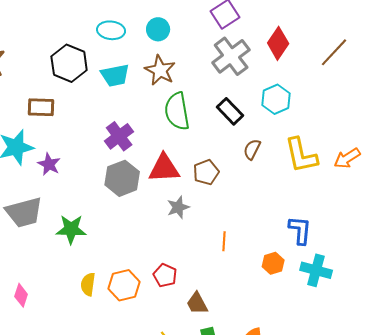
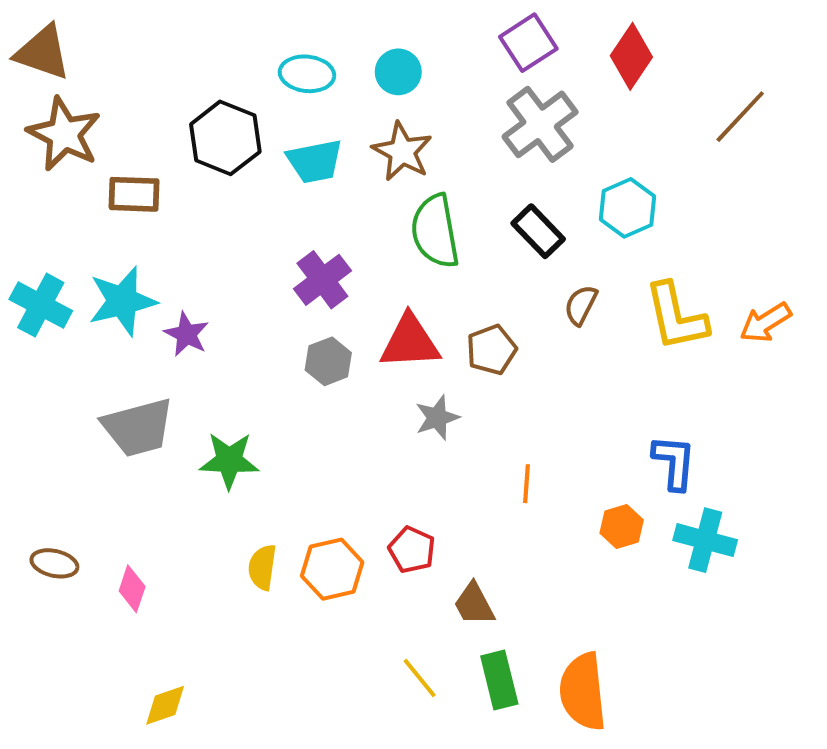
red diamond: (278, 43) -> (631, 56), moved
brown rectangle: (41, 107) -> (134, 194), moved
gray hexagon: (122, 178) -> (328, 361), size x0.7

